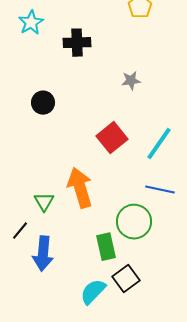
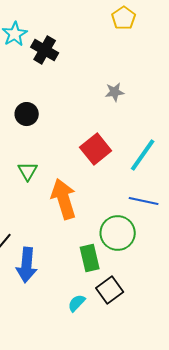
black cross: (77, 43) -> (45, 50), moved, turned 32
green triangle: (44, 202) -> (28, 171), moved
cyan semicircle: (93, 292) -> (77, 303), size x0.7

